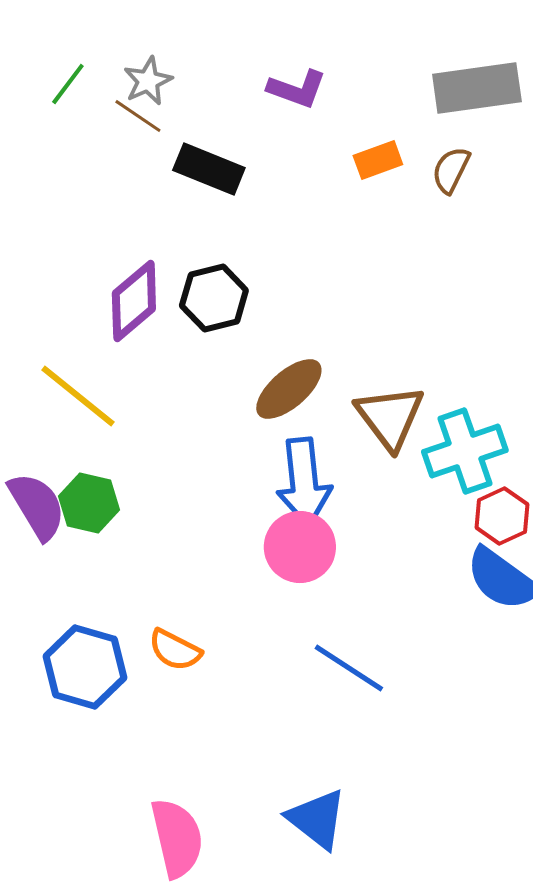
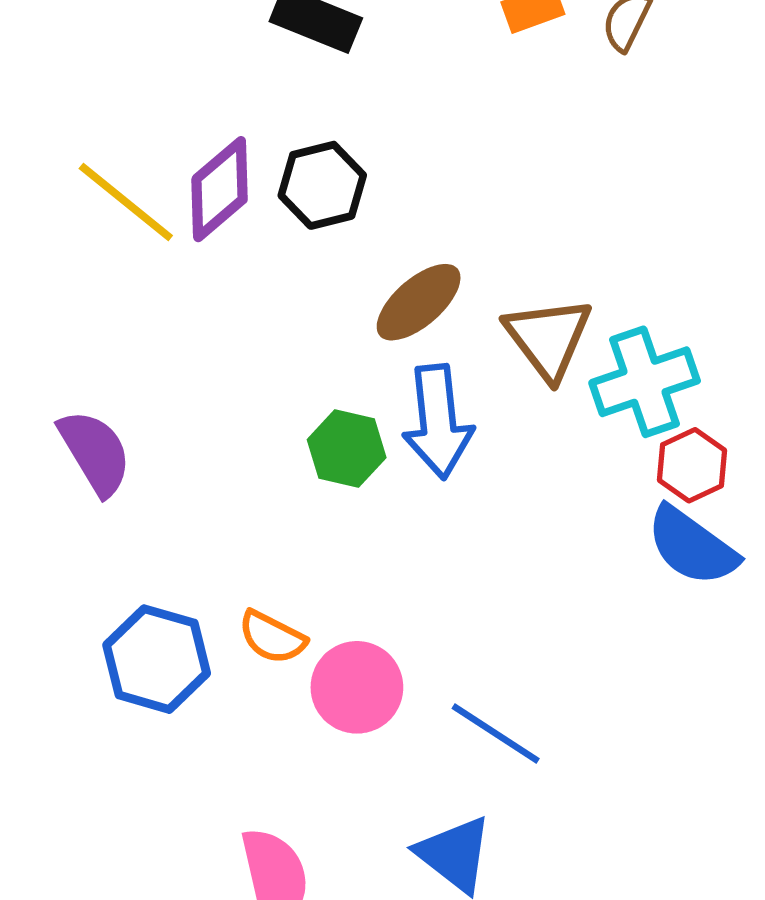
yellow line: (78, 396) -> (126, 202), moved
green hexagon: (89, 503) -> (347, 449), moved
pink circle: (300, 547) -> (357, 687), moved
blue line: (349, 668) -> (496, 734), moved

